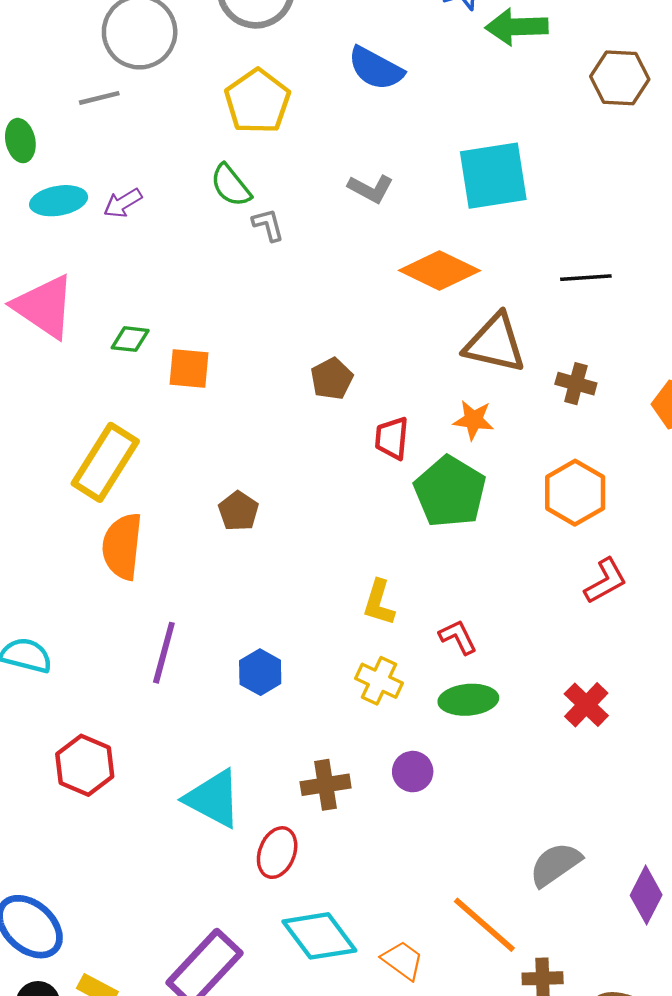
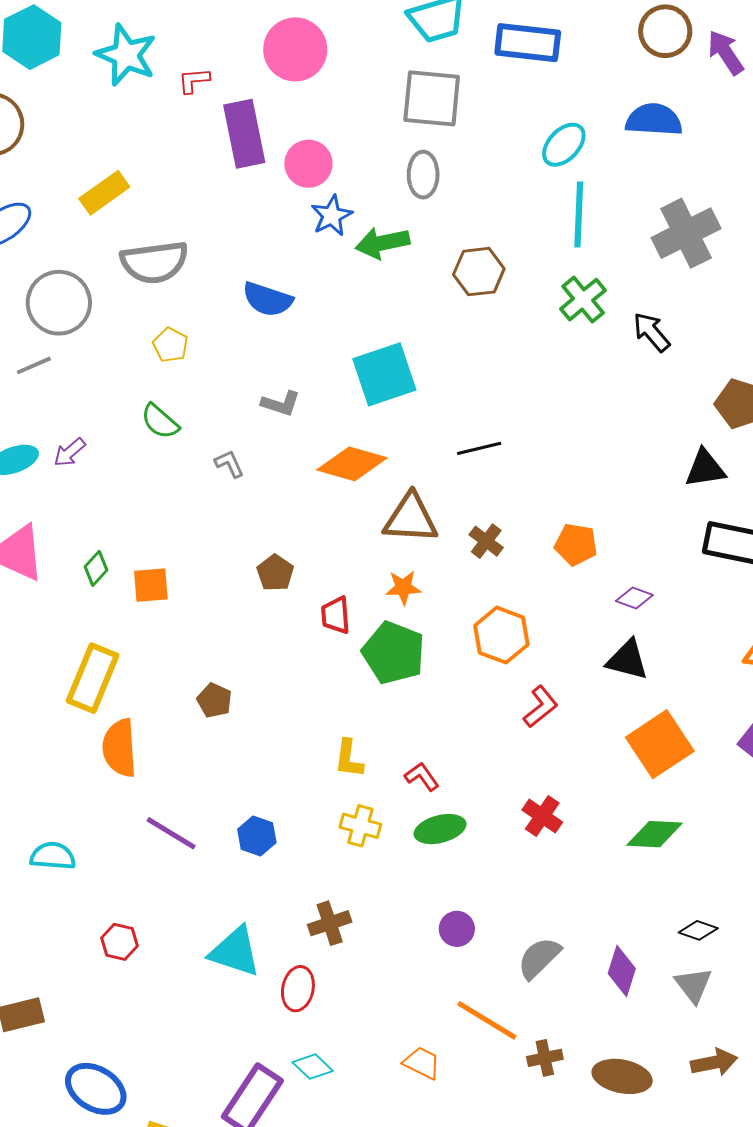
yellow pentagon: (257, 101) -> (171, 345), size x0.6
gray L-shape: (268, 225) -> (229, 464), moved
green diamond: (130, 339) -> (96, 568), turned -44
brown cross: (576, 384) -> (486, 541), turned 32
purple line: (164, 653) -> (171, 833), turned -64
red hexagon: (85, 765) -> (120, 942), size x0.7
purple circle: (413, 772) -> (457, 929), moved
cyan diamond: (319, 936) -> (313, 1067), moved, size x0.6

